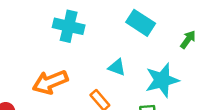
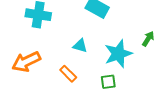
green arrow: (188, 39) -> (148, 39), moved

